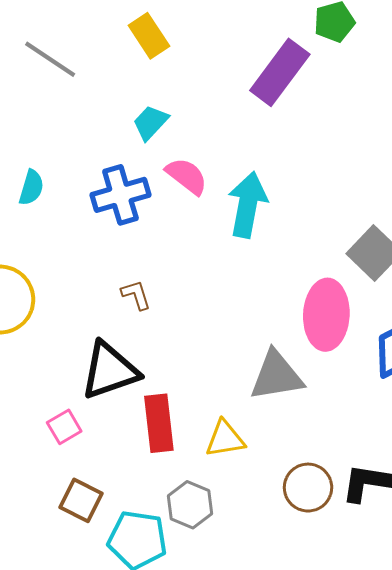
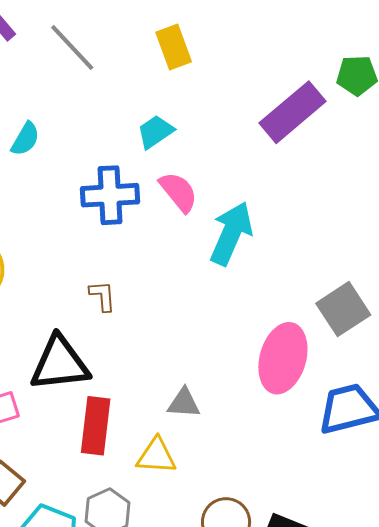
cyan semicircle: (31, 188) -> (25, 139), moved
gray triangle: (277, 376) -> (184, 403), moved, size x0.6

